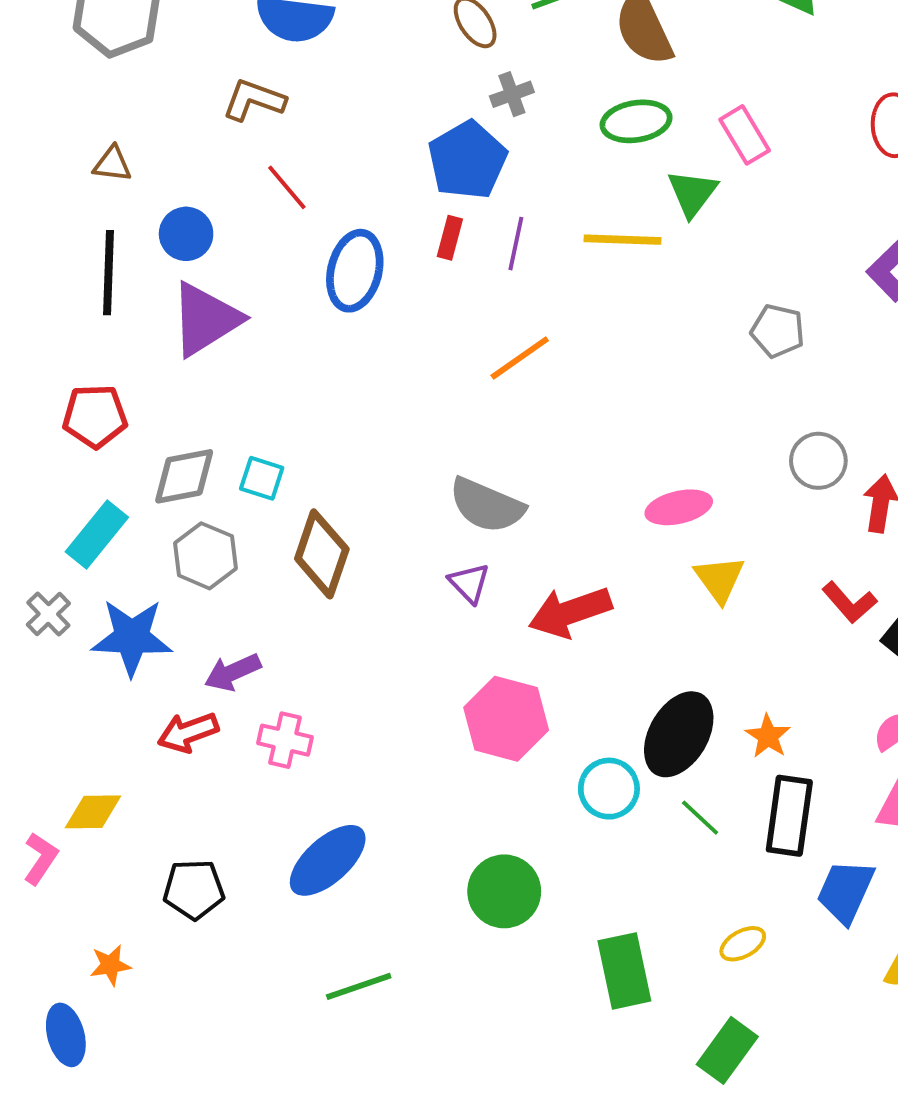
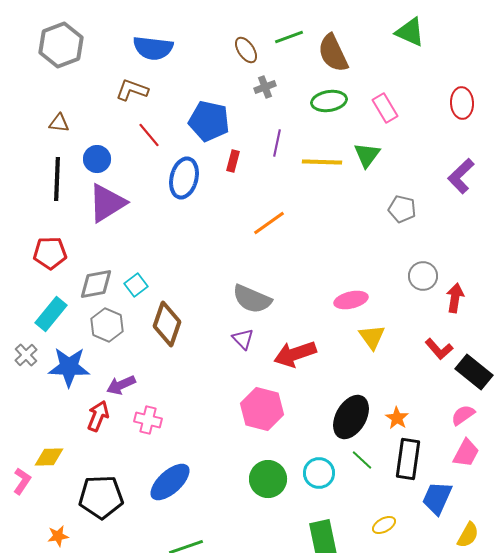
blue pentagon: (467, 160) -> (209, 121), moved, turned -30
green triangle: (692, 193) -> (367, 155), moved
purple line: (516, 244) -> (277, 143), moved
cyan square: (262, 478) -> (136, 285), turned 35
red arrow: (188, 732) -> (98, 416), turned 132
cyan circle: (609, 789) -> (319, 473), moved
black pentagon: (194, 889) -> (101, 497), size x1.4
green circle: (504, 891) -> (268, 479), moved

